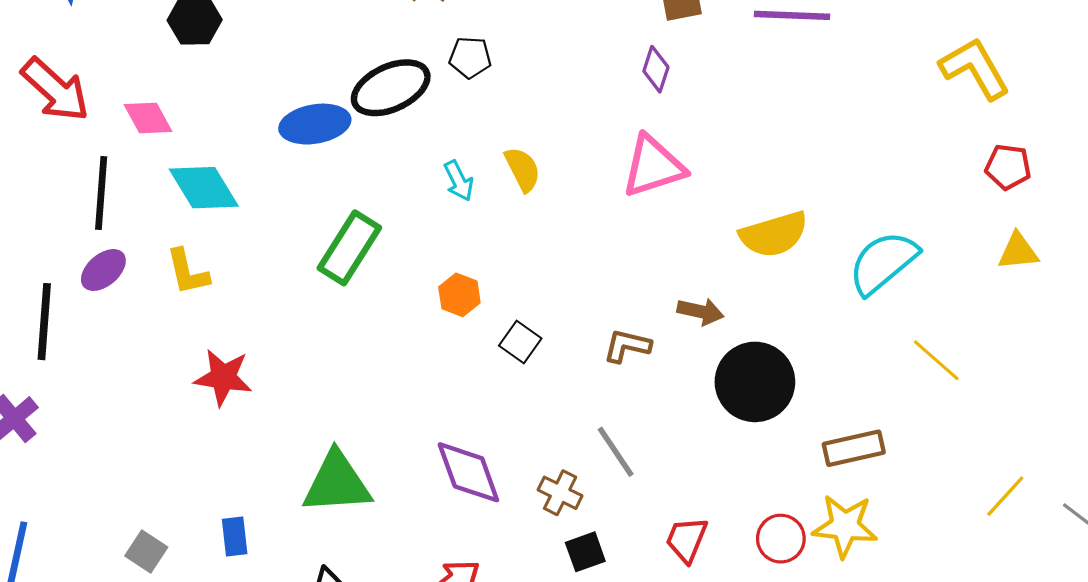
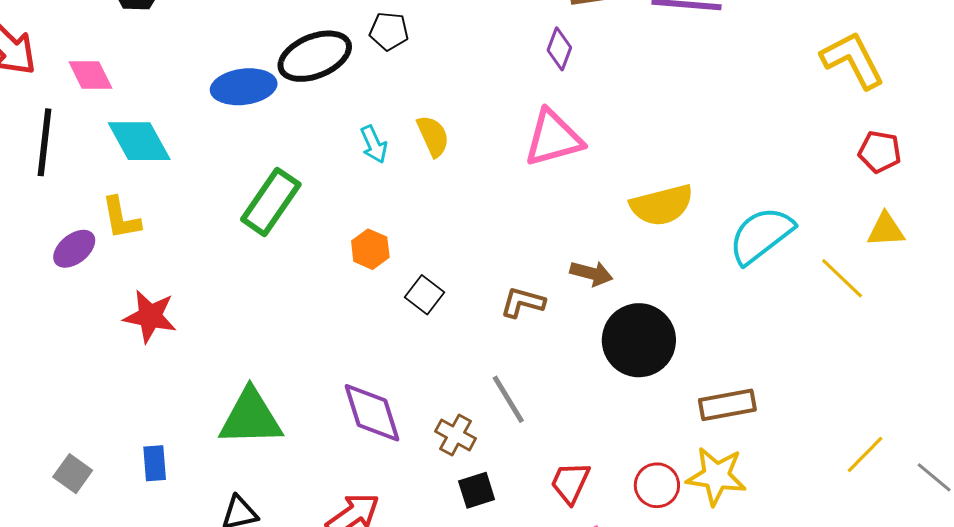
purple ellipse: (103, 270) -> (74, 249), moved
yellow line: (936, 360) -> (842, 278), moved

